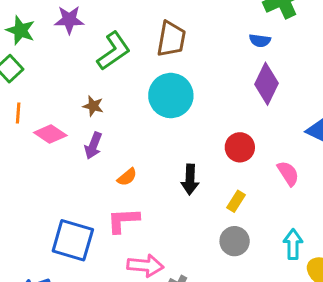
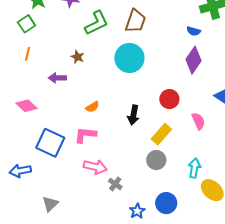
pink diamond: (50, 134) -> (26, 106), moved
purple arrow: (93, 146) -> (57, 78), moved, turned 60
yellow rectangle: (236, 201) -> (161, 134), size x1.5

